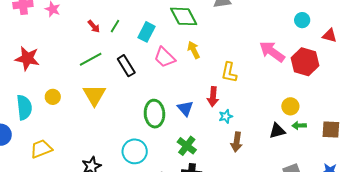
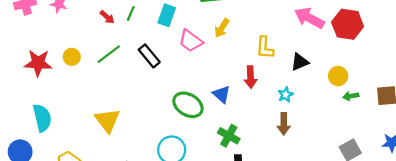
yellow arrow: (194, 50) -> (222, 28), turned -114
yellow triangle: (94, 95) -> (107, 120), moved
yellow circle: (53, 97) -> (72, 57), moved
green ellipse: (154, 114) -> (188, 105), turned -48
cyan star: (226, 116) -> (286, 95), moved
black triangle: (277, 131) -> (300, 62), moved

